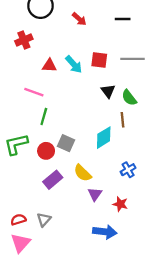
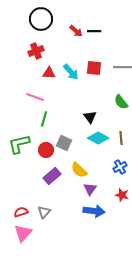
black line: (123, 19) -> (94, 31), moved
red cross: (24, 40) -> (36, 51), moved
black triangle: (108, 91) -> (90, 117), moved
brown line: (123, 120) -> (121, 138), moved
cyan diamond: (104, 138) -> (98, 138), turned 60
red star: (120, 204) -> (122, 195), moved
blue arrow: (105, 232) -> (94, 211), moved

